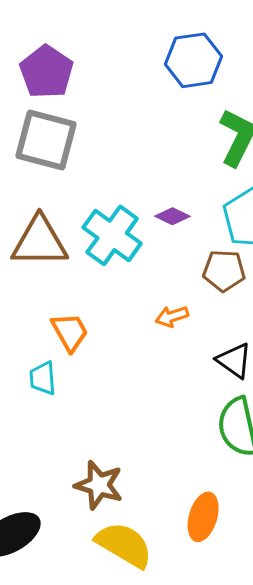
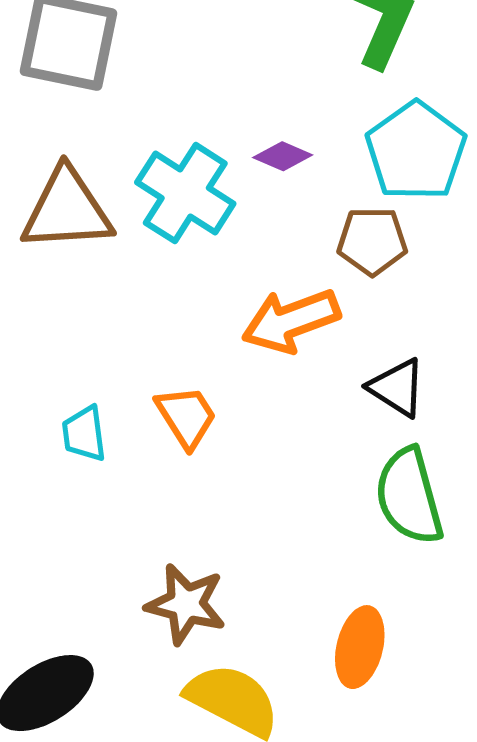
orange arrow: (172, 316) -> (291, 321), size x1.8
orange trapezoid: (70, 332) -> (186, 417), moved

